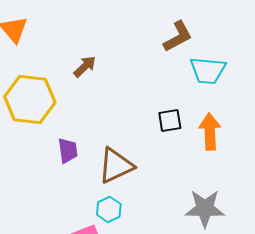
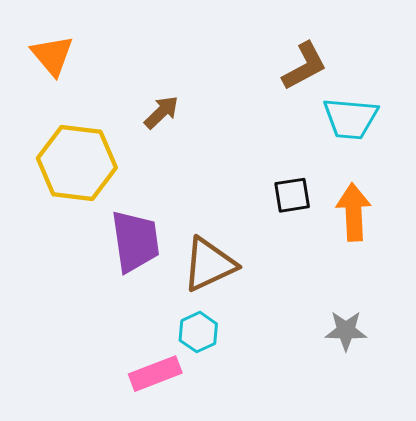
purple trapezoid: (68, 150) -> (135, 241), size x1.6
gray star: (205, 208) -> (346, 331), size x0.7

